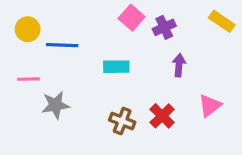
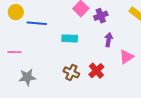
pink line: (28, 79) -> (15, 52), moved
gray star: (55, 105) -> (27, 77), moved
pink triangle: (210, 106) -> (126, 57), moved

